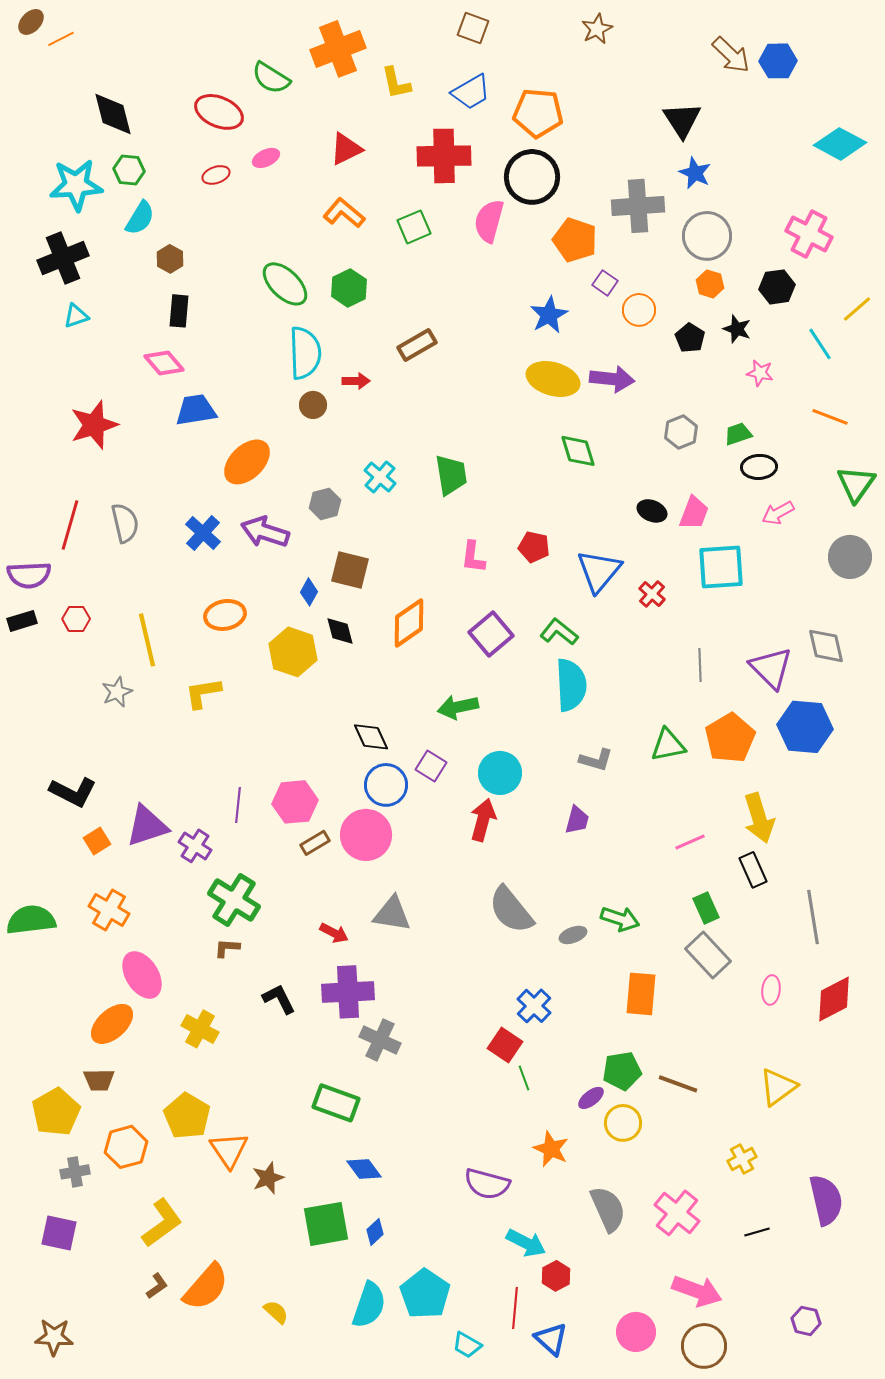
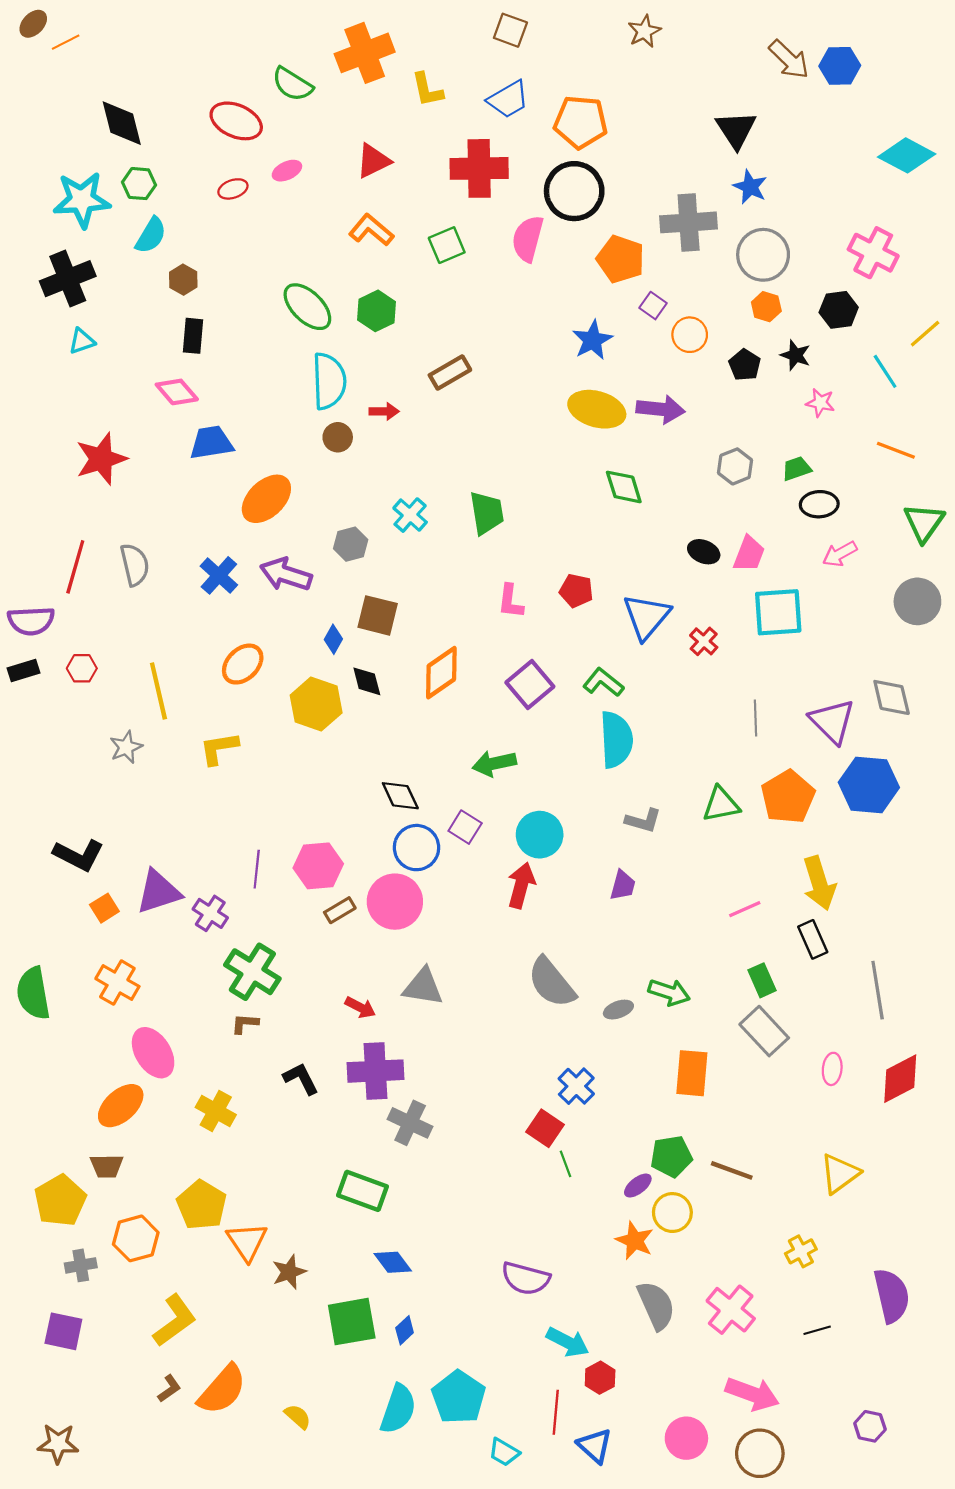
orange ellipse: (225, 615) -> (243, 664), turned -33
green semicircle: (31, 920) -> (33, 993), turned -93
orange star: (551, 1149) -> (635, 1241), moved

